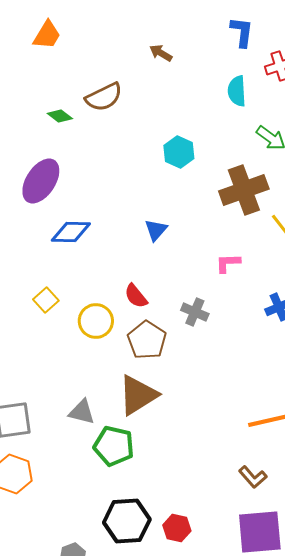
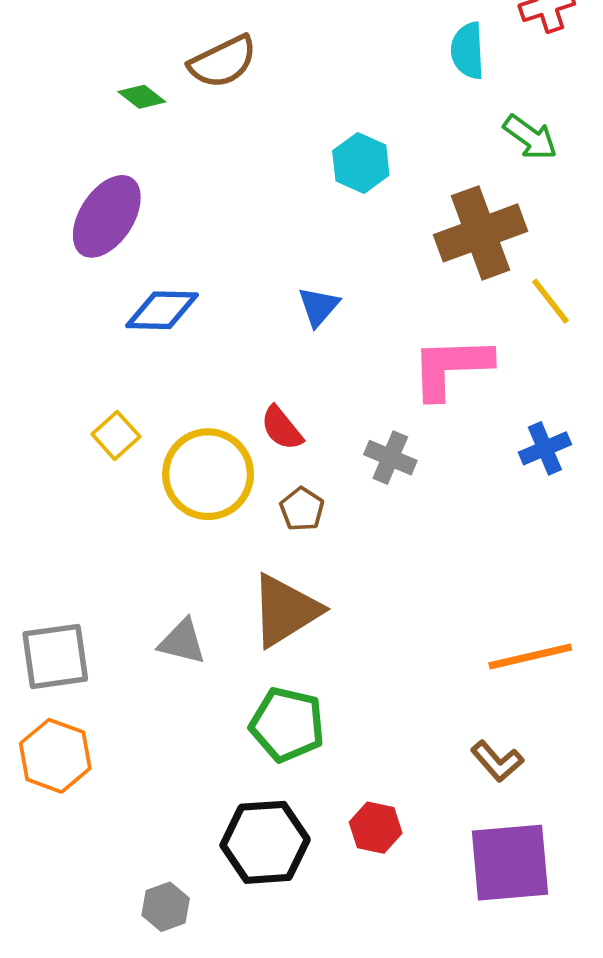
pink L-shape: (228, 263) -> (451, 367), size x1.8
yellow circle: (96, 321) -> (208, 474), size x1.4
brown pentagon: (147, 340) -> (302, 509), size x0.6
green pentagon: (114, 446) -> (287, 725), moved
red hexagon: (177, 528) -> (376, 828), moved

